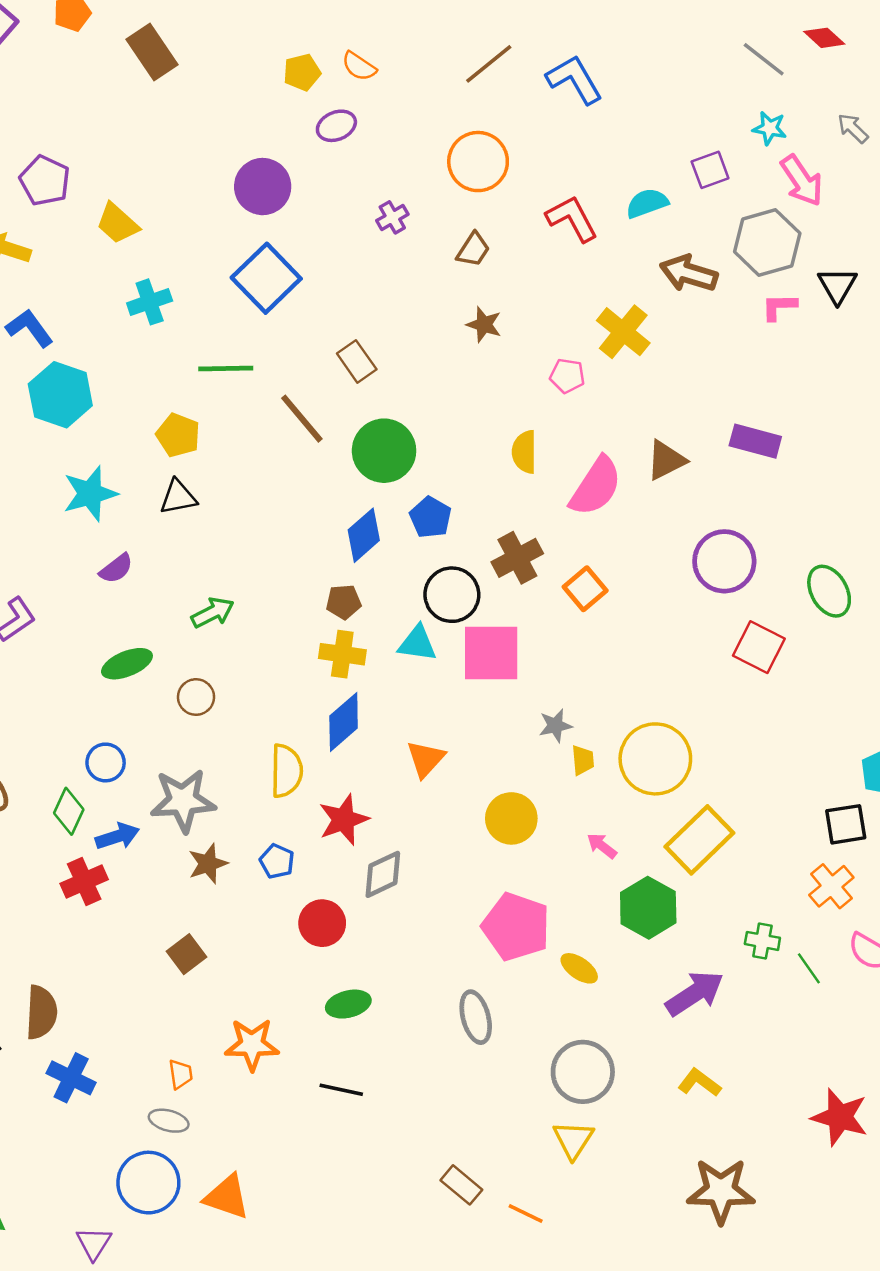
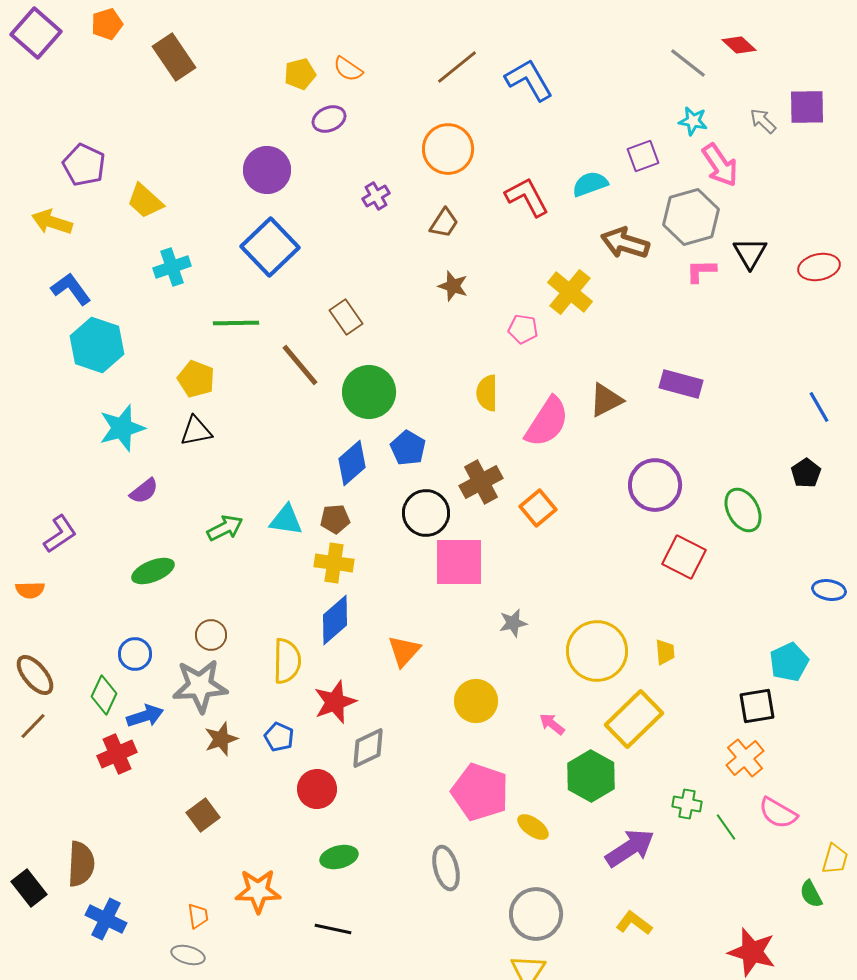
cyan triangle: (417, 643) -> (286, 520), moved
brown circle: (196, 697) -> (211, 635), moved
yellow trapezoid: (583, 760) -> (665, 652), moved

